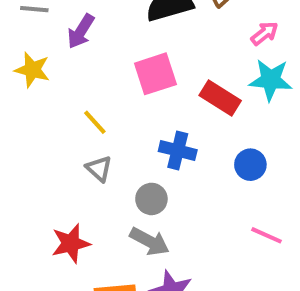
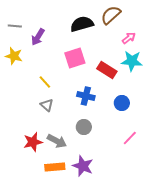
gray circle: (151, 199) -> (84, 127), moved
pink line: (267, 235) -> (130, 138), turned -70
gray arrow: (149, 241) -> (57, 141), moved

